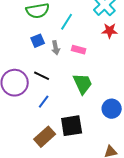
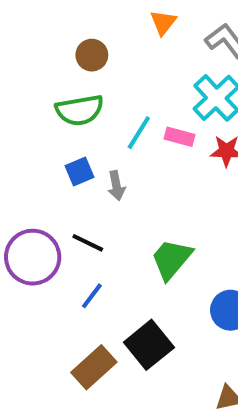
pink rectangle: (79, 50) -> (180, 137), moved
green trapezoid: (83, 84) -> (171, 259), turned -115
black square: (72, 126) -> (149, 345), turned -30

